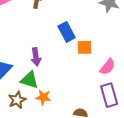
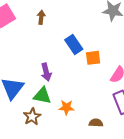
orange star: (43, 97) -> (66, 107), moved

